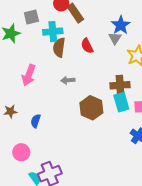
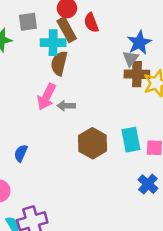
brown rectangle: (75, 13) -> (67, 30), moved
red semicircle: (87, 46) -> (91, 23), moved
pink arrow: (29, 75) -> (47, 97), moved
brown cross: (120, 85) -> (137, 74), moved

